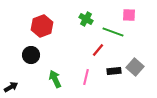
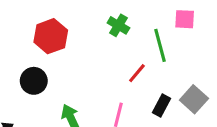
green line: (113, 32) -> (160, 45), turned 55
black rectangle: (114, 71) -> (162, 105), turned -56

